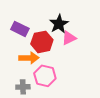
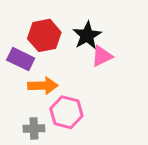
purple rectangle: (20, 29) -> (21, 59), moved
red hexagon: (42, 42) -> (44, 35), moved

